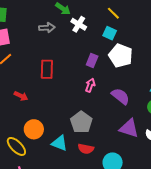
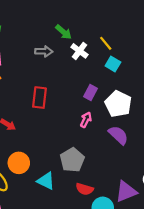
yellow line: (113, 13) -> (106, 43), moved
white pentagon: (121, 56) -> (118, 104), moved
purple triangle: (129, 128) -> (126, 192), moved, turned -45
red semicircle: (86, 149) -> (85, 189), moved

